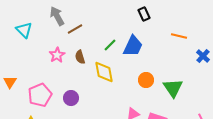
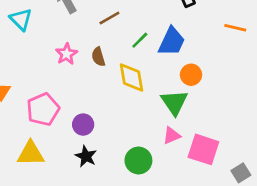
brown line: (75, 29) -> (109, 18), moved
orange circle: (146, 80) -> (191, 75), moved
green triangle: (173, 88) -> (174, 102), moved
purple circle: (71, 98) -> (83, 125), moved

